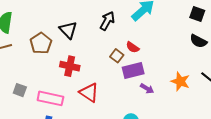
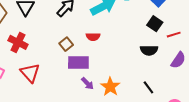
black semicircle: (198, 41) -> (149, 50), turned -42
red semicircle: (133, 47) -> (93, 37), moved, turned -48
orange star: (180, 81) -> (110, 87), moved

